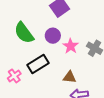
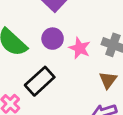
brown triangle: (70, 77) -> (108, 80), moved, turned -48

